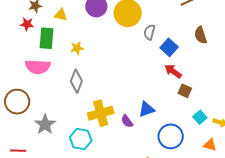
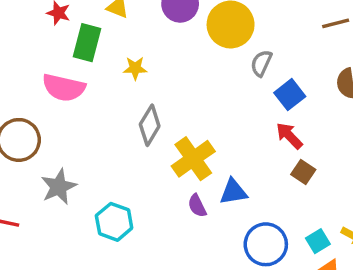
gray diamond: (76, 81) -> (150, 125), moved
yellow cross: (101, 113) -> (193, 159), moved, turned -30
cyan square: (200, 117) -> (318, 241), moved

